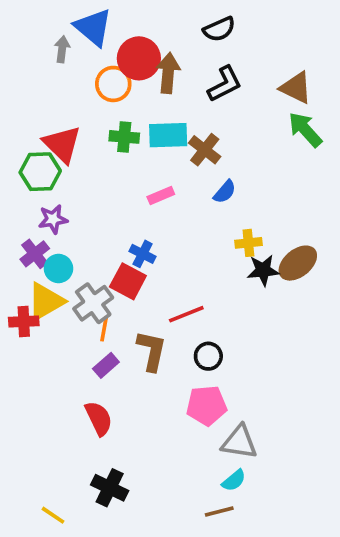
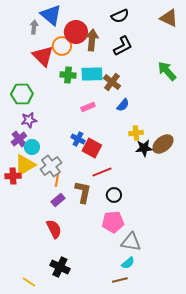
brown triangle: (296, 88) -> (169, 18), moved
red triangle: (62, 144) -> (43, 56), moved
red square: (128, 281) -> (92, 148), moved

